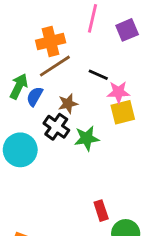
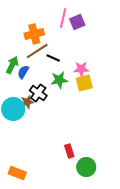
purple square: (127, 30) -> (77, 22), moved
black line: (98, 75) -> (53, 58), moved
brown star: (68, 104) -> (27, 102), moved
green star: (87, 138) -> (59, 80), moved

